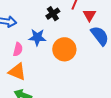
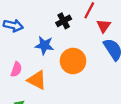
pink semicircle: (18, 49) -> (16, 69), moved
orange triangle: (17, 72) -> (37, 80), moved

